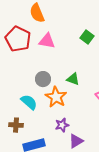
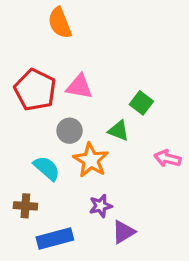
green square: (87, 37) -> (141, 103), moved
red pentagon: (18, 39) -> (35, 90), moved
pink triangle: (47, 41) -> (79, 87), moved

